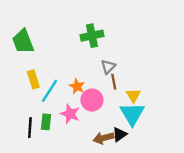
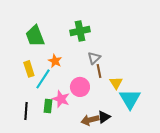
green trapezoid: (23, 41) -> (35, 36), moved
orange star: (77, 86) -> (55, 61), moved
cyan triangle: (132, 114) -> (130, 99), moved
green rectangle: (46, 122) -> (48, 106), moved

